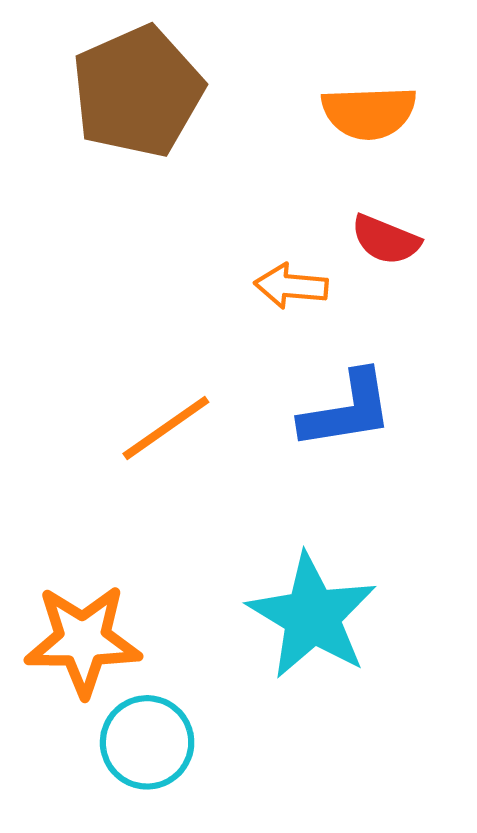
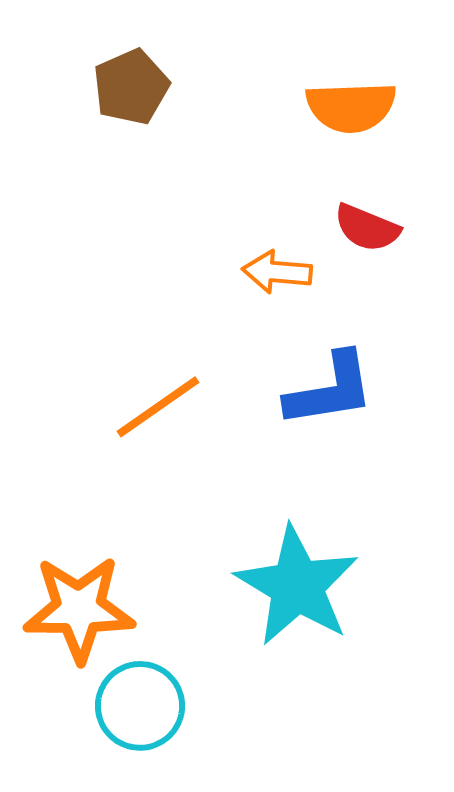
brown pentagon: (138, 91) -> (131, 87), size x0.6

